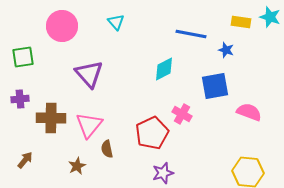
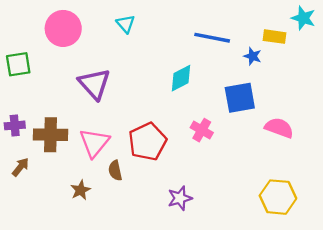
yellow rectangle: (241, 22) -> (274, 37), moved
purple cross: (20, 99) -> (15, 125), moved
red pentagon: (152, 133) -> (147, 142), moved
brown arrow: (25, 160) -> (20, 167), moved

